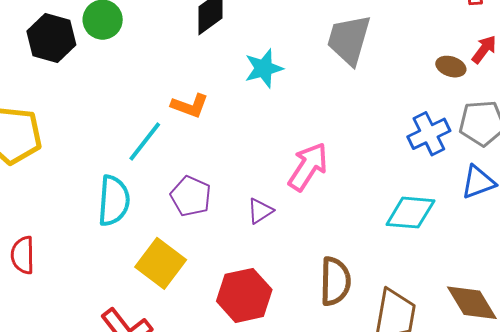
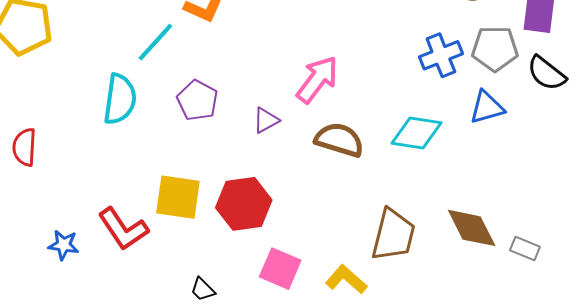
yellow square: (161, 263) -> (178, 197), moved, turned -33
brown semicircle: (335, 281) -> (339, 140), moved, turned -78

